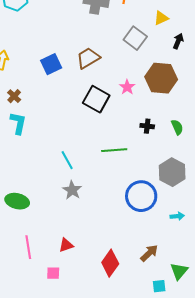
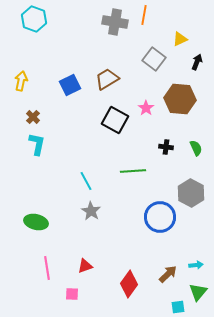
cyan arrow: (177, 216) -> (196, 265), moved

